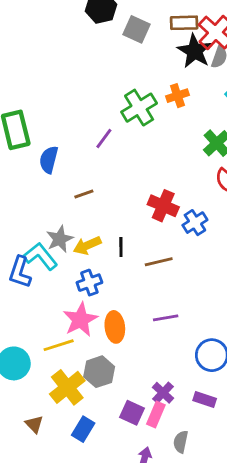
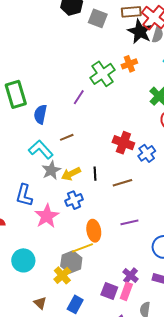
cyan L-shape: (40, 256) -> (41, 149), moved
pink star: (80, 320) -> (47, 216), moved
yellow line: (59, 345) -> (82, 248), moved
gray hexagon: (99, 372) -> (71, 262), moved
yellow cross: (67, 387) -> (62, 275), size x0.7

